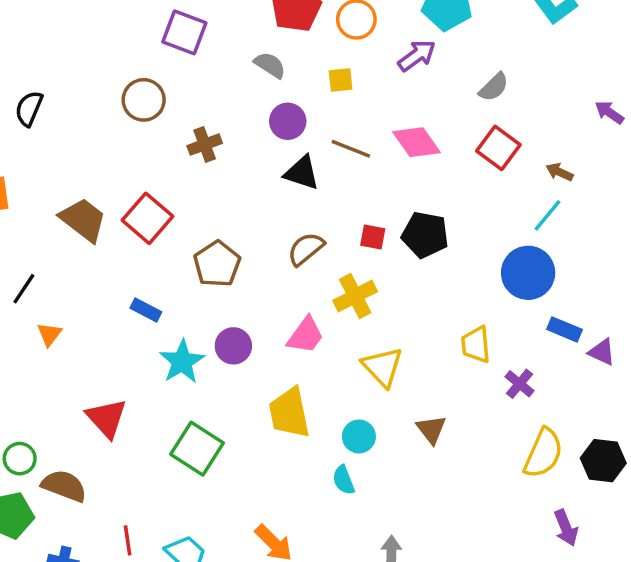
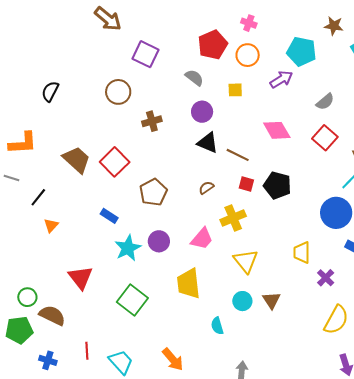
brown line: (351, 149) -> (238, 155), moved
brown semicircle: (306, 249) -> (206, 188), size x0.7
cyan circle: (359, 436) -> (242, 301), moved

